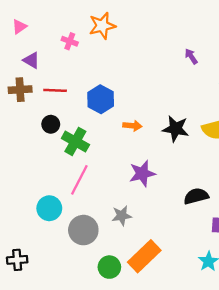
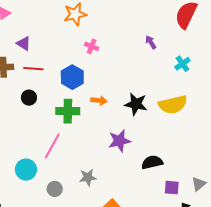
pink cross: (70, 41) -> (92, 46), moved
purple triangle: (31, 60) -> (24, 43), moved
green cross: (75, 141) -> (68, 111), moved, turned -30
purple star: (142, 173) -> (119, 141), moved
gray circle: (83, 230) -> (55, 189), size x0.6

